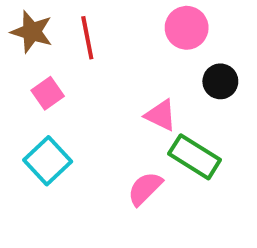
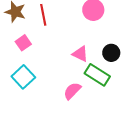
black circle: (220, 81) -> (111, 53), moved

